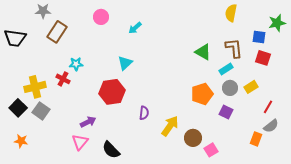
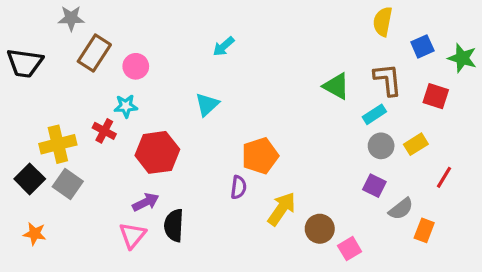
pink circle: (101, 17) -> (136, 66), moved
green star: (277, 23) -> (462, 58), moved, turned 30
blue square: (259, 37) -> (422, 46), moved, turned -32
red hexagon: (112, 92) -> (157, 152), moved
orange pentagon: (202, 94) -> (260, 156), moved
gray semicircle: (271, 126) -> (401, 209), moved
black semicircle: (111, 150) -> (174, 225), moved, turned 48

